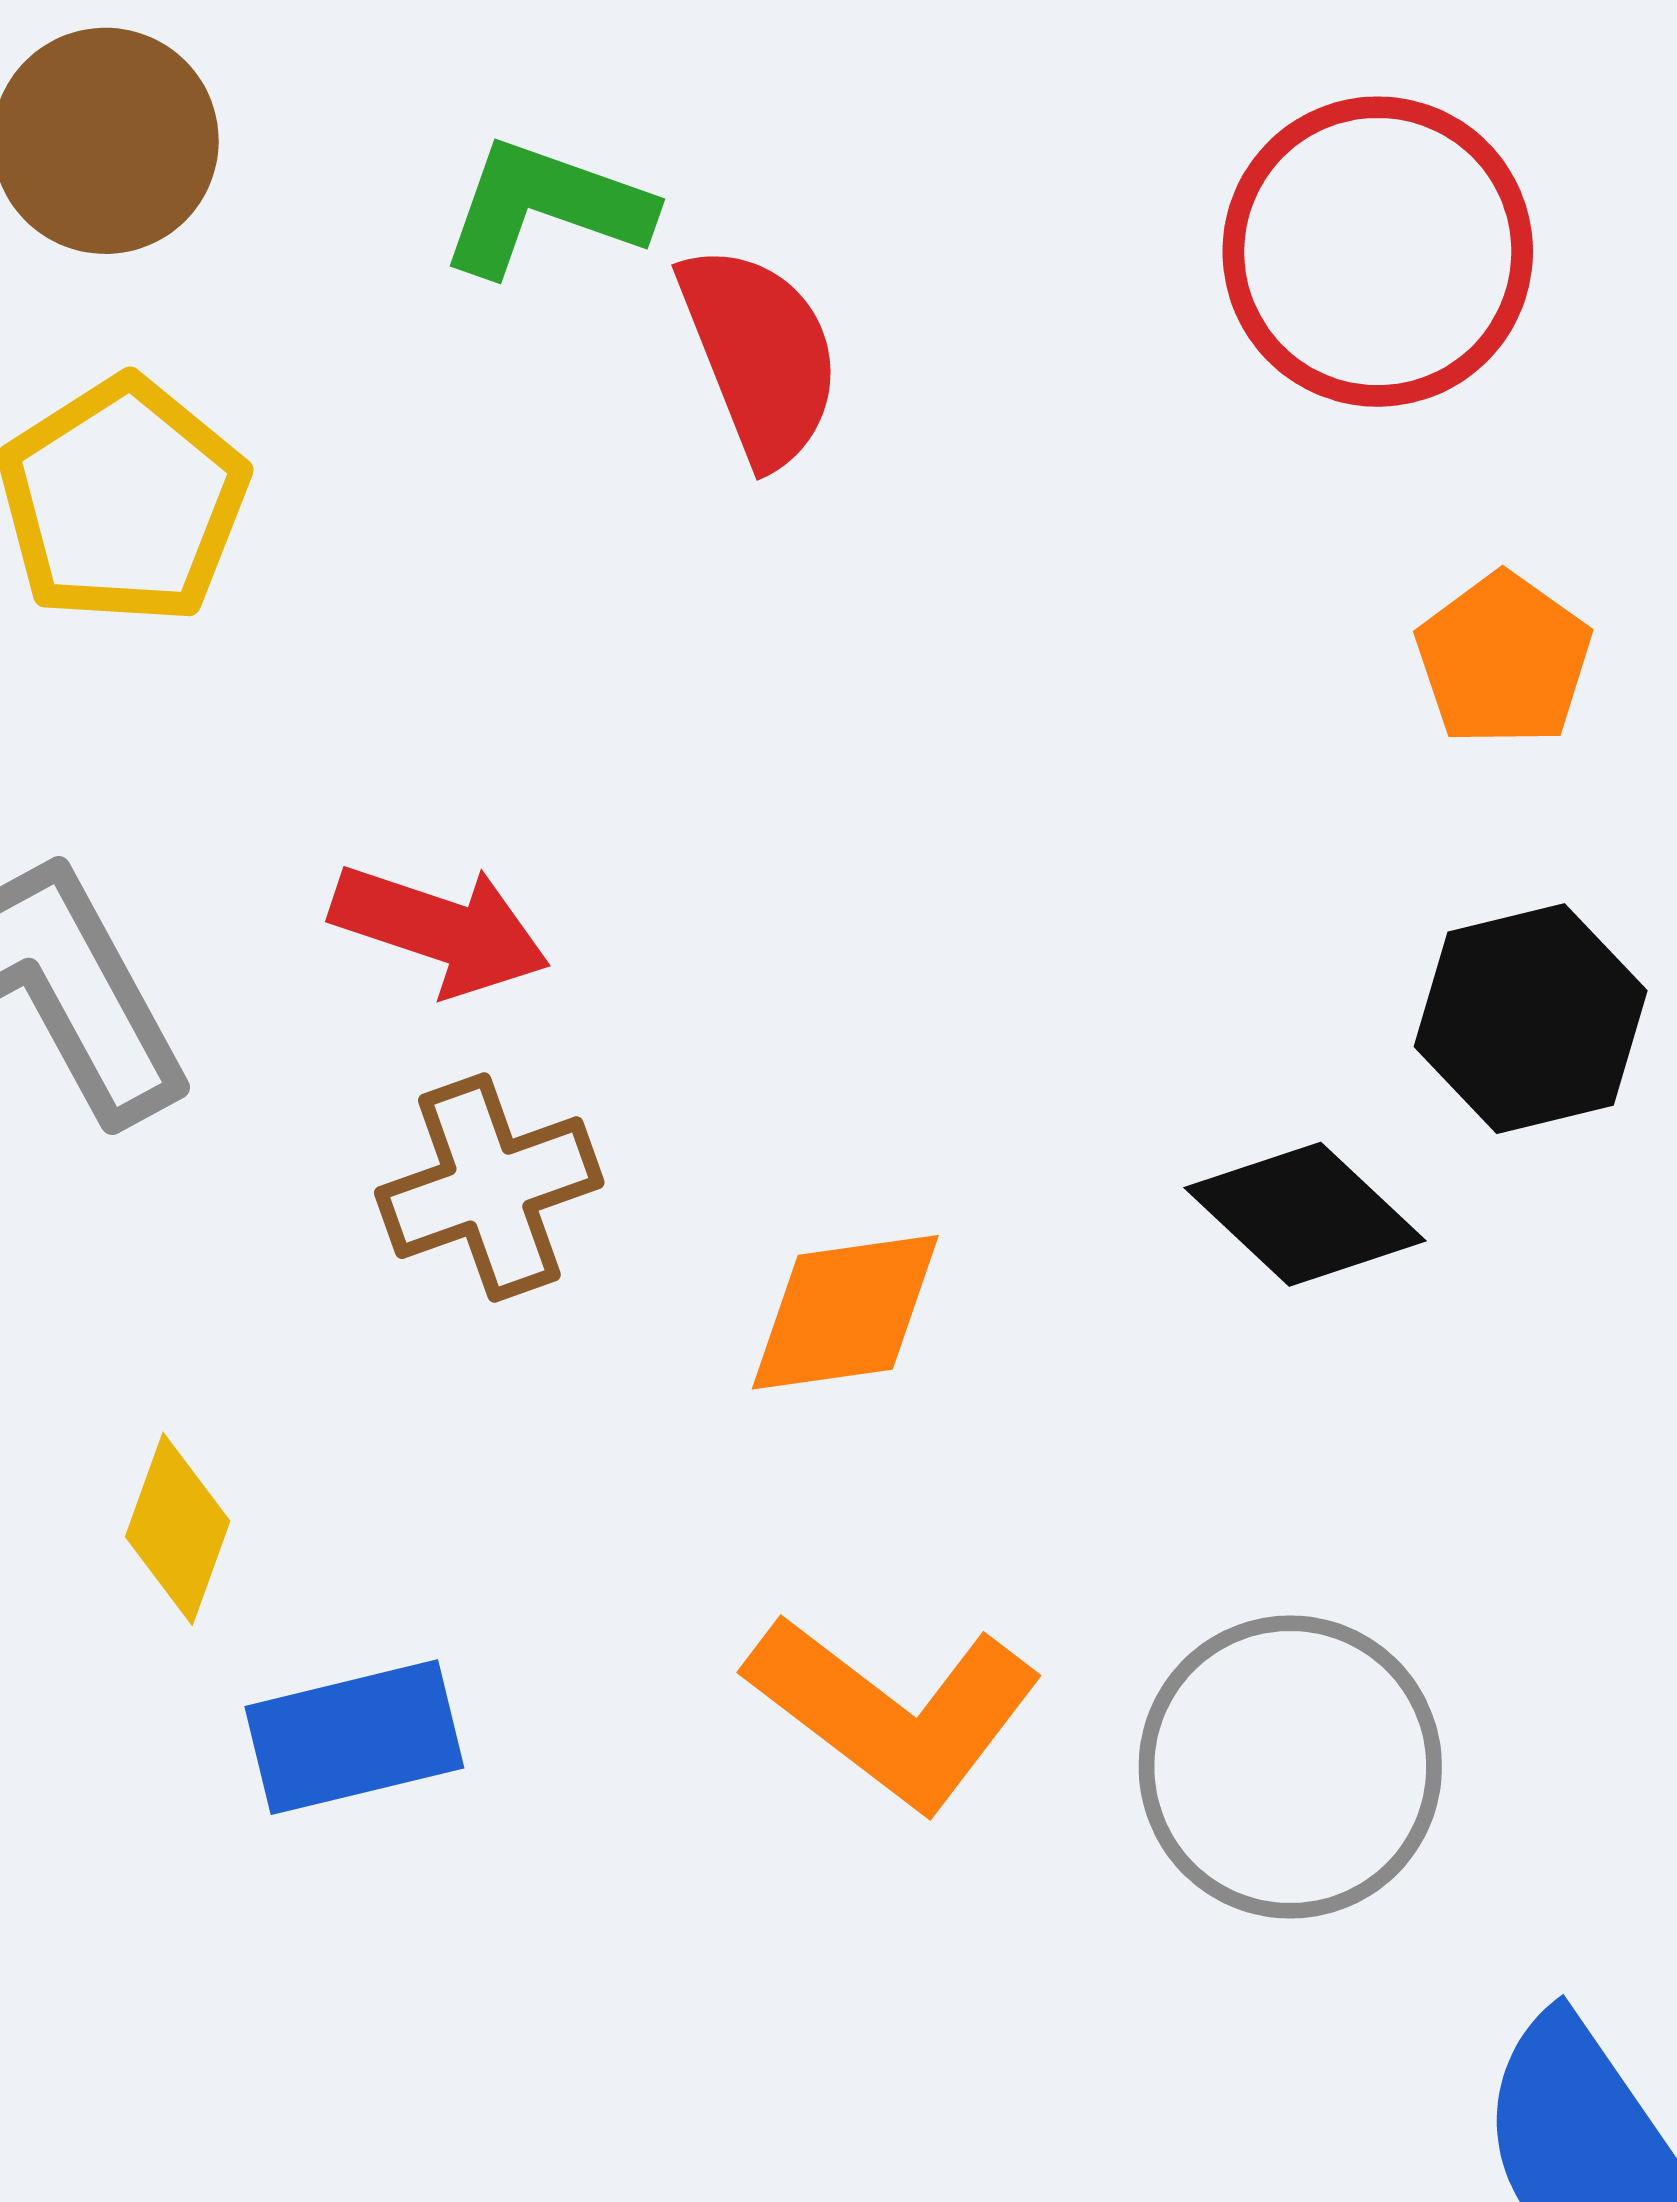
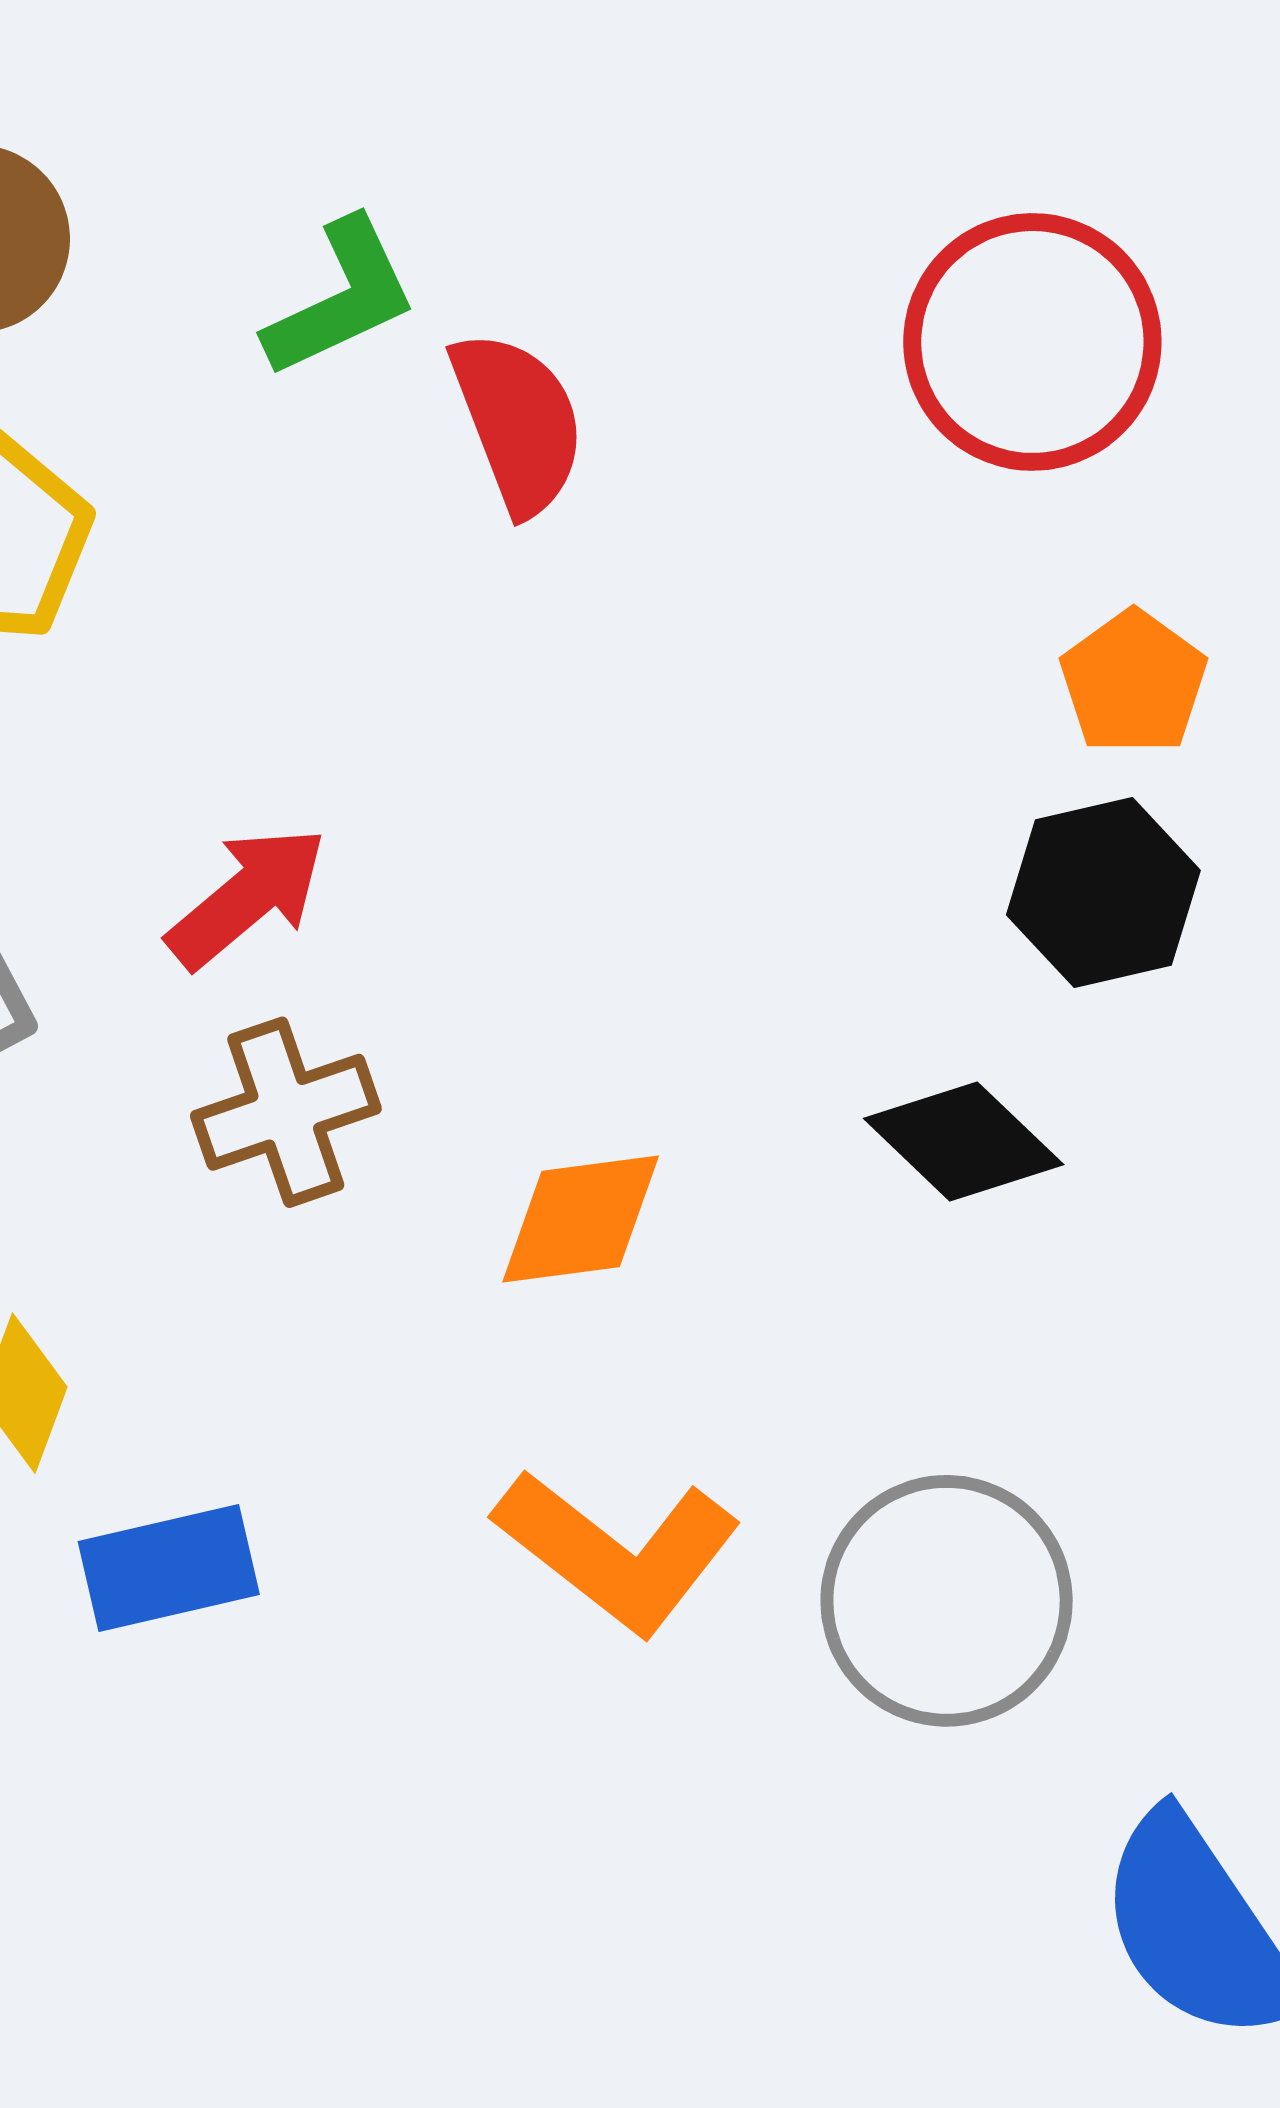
green L-shape: (545, 207) -> (341, 298), turned 135
red arrow: (440, 929) -> (247, 897), turned -59
black hexagon: (1531, 1019) -> (1103, 893), moved

